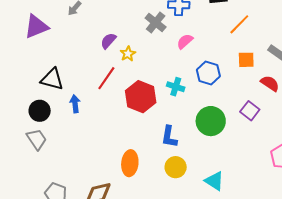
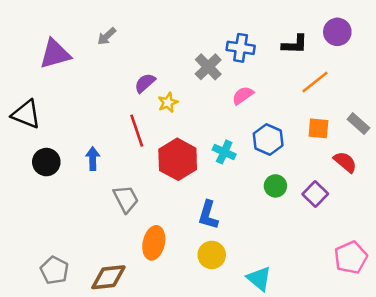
red line: (106, 78) -> (137, 131), turned -60
black triangle: (52, 79) -> (26, 114), moved
green circle: (211, 121) -> (275, 186), moved, size x0.6
gray trapezoid: (37, 139) -> (126, 199), moved

